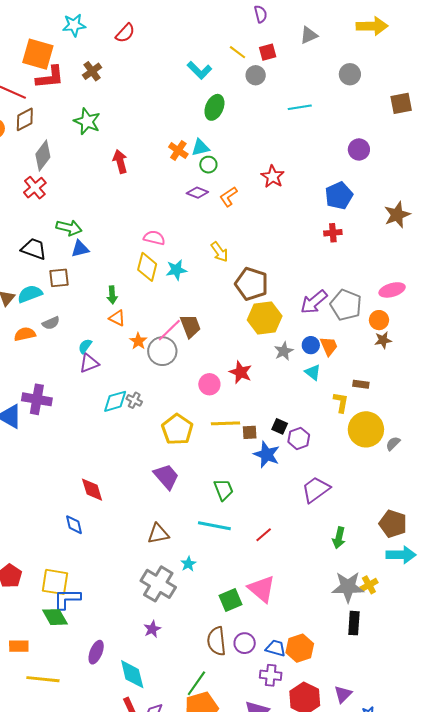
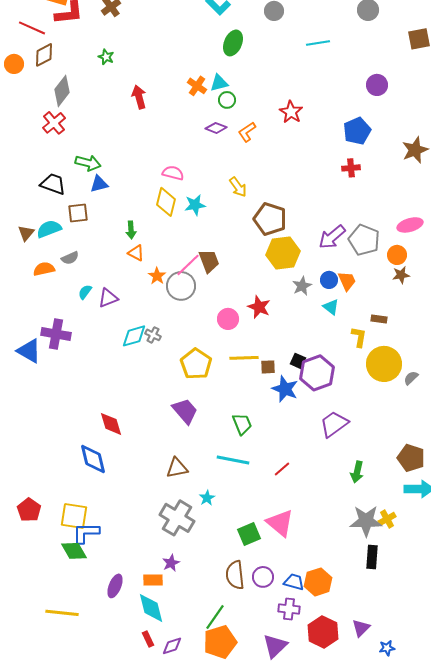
green star: (87, 121) -> (106, 57), size x0.6
cyan semicircle: (85, 346) -> (85, 292), moved
purple hexagon: (299, 438) -> (317, 373), size x1.6
blue diamond: (74, 525) -> (93, 459), size x1.5
orange rectangle: (19, 646) -> (153, 580), moved

